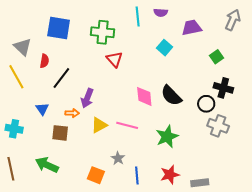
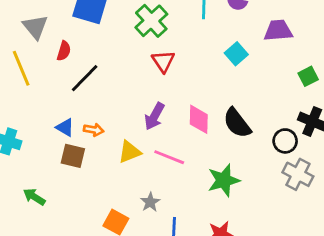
green cross: (103, 32) -> (151, 21), turned 35
purple arrow: (87, 98) -> (154, 116), moved
blue triangle: (42, 109) -> (65, 127), moved, turned -32
green arrow: (47, 165) -> (34, 197), moved, size x0.7

